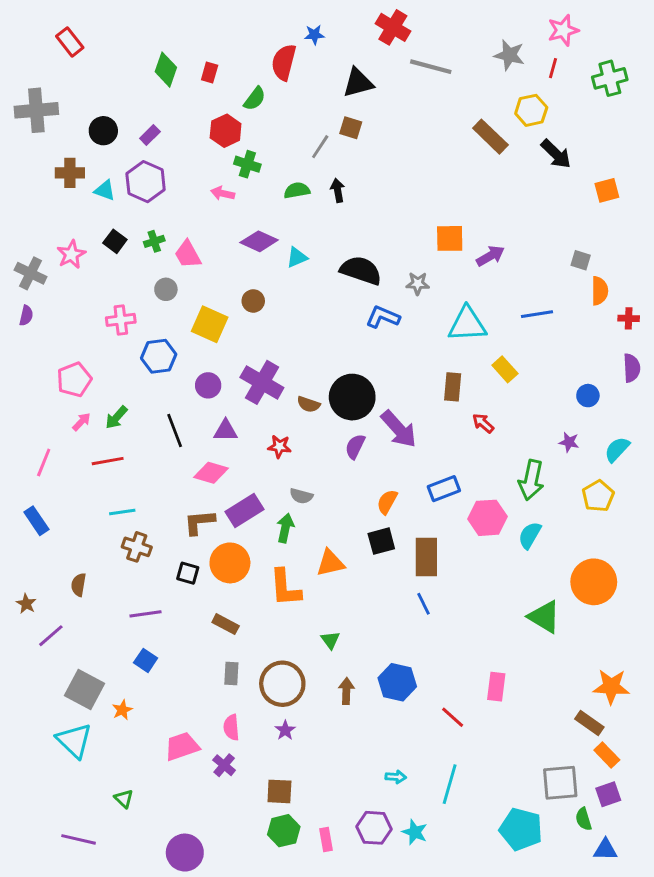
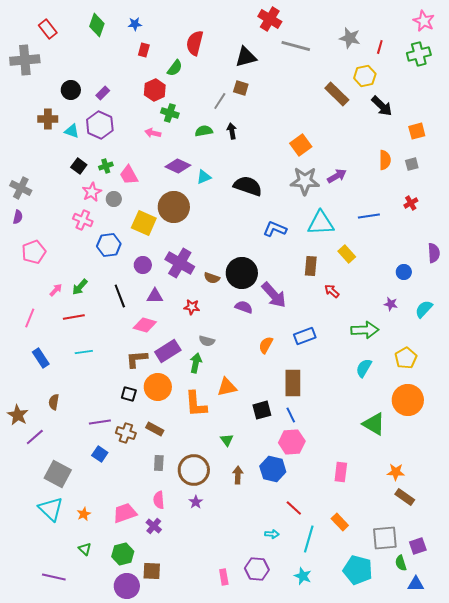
pink star: (563, 30) -> (424, 21), moved, turned -30
blue star: (314, 35) -> (135, 24), moved
green diamond: (166, 70) -> (97, 25), moved
gray cross: (36, 110) -> (25, 60), moved
orange square: (450, 238) -> (301, 145), moved, turned -35
pink star: (71, 254) -> (92, 192), moved
gray square: (581, 260) -> (412, 164), moved, turned -32
gray star: (418, 284) -> (305, 181), moved, size x1.8
orange semicircle: (600, 291) -> (385, 160), moved
brown circle: (253, 301) -> (174, 207), size x2.0
blue L-shape: (383, 317) -> (275, 229), moved
red cross: (629, 318) -> (411, 203), moved, turned -32
pink cross: (121, 320) -> (83, 220), turned 30
pink pentagon: (74, 380) -> (34, 252), moved
purple semicircle: (355, 447) -> (244, 307), turned 84
green arrow: (531, 480) -> (365, 330), turned -104
yellow pentagon: (598, 496) -> (406, 358), moved
pink hexagon: (488, 518) -> (292, 442), moved
blue rectangle: (36, 521) -> (41, 358), moved
black square: (381, 541) -> (262, 410), moved
brown cross: (137, 547) -> (126, 433), moved
brown star: (26, 604) -> (18, 415), size x1.5
orange star: (611, 687) -> (396, 472), moved, size x0.7
orange star: (122, 710) -> (84, 514), moved
red line: (453, 717) -> (294, 508), moved
orange rectangle: (607, 755) -> (340, 522), moved
brown square: (279, 791) -> (152, 571), moved
green hexagon: (284, 831) -> (123, 554), moved
cyan star: (415, 832) -> (303, 576), moved

